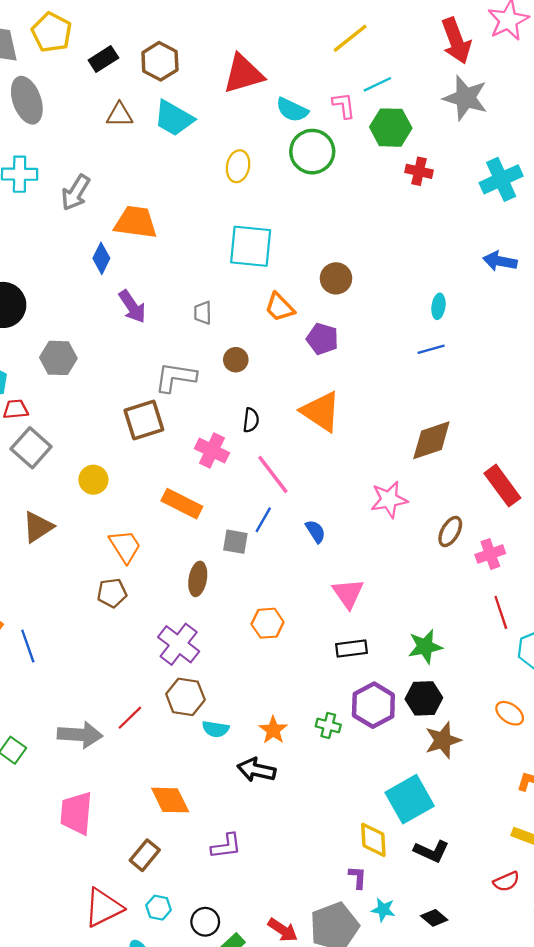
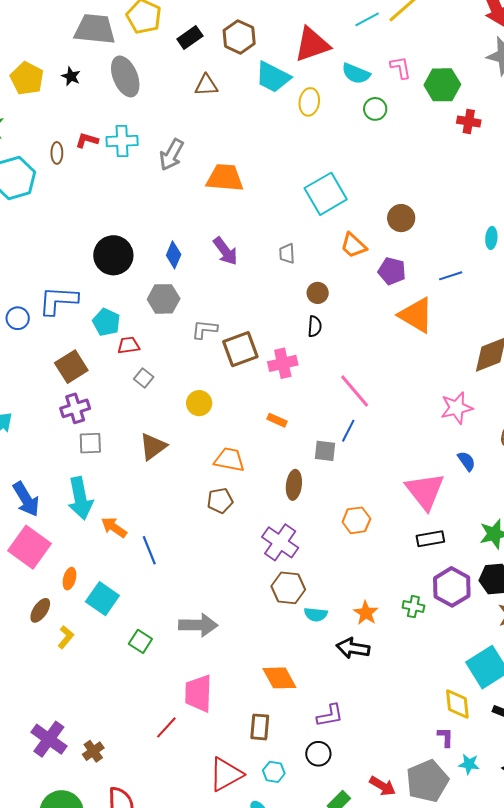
cyan line: (377, 84) -> (367, 19), moved
cyan trapezoid: (174, 118) -> (273, 77), moved
green circle: (312, 152) -> (375, 109), size x0.6
yellow ellipse: (238, 166) -> (309, 102), moved
cyan square: (251, 246) -> (326, 194), turned -33
blue diamond: (101, 258) -> (174, 255), moved
blue line: (431, 349) -> (451, 276), moved
gray L-shape: (175, 377) -> (204, 329), moved, size x0.7
orange triangle: (321, 411) -> (416, 315), moved
black semicircle: (251, 420) -> (315, 326), moved
gray square: (31, 448) -> (144, 378), size x0.6
pink cross: (212, 451) -> (283, 363), moved, turned -36
orange rectangle: (182, 504) -> (277, 420), size x0.6
blue semicircle: (316, 531) -> (466, 461), moved
orange trapezoid: (125, 546) -> (229, 460), turned -44
pink triangle: (348, 593) -> (425, 491), size x1.4
red line: (130, 718) -> (166, 727), moved
brown rectangle: (145, 855) -> (260, 727), turned -32
black circle: (205, 922) -> (318, 754), moved

